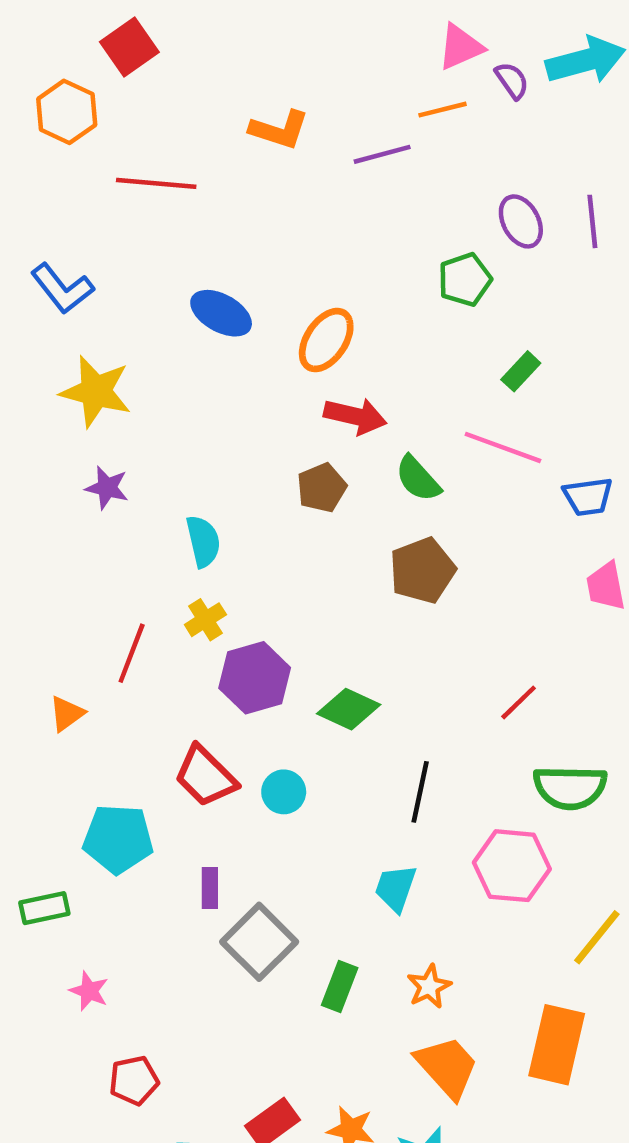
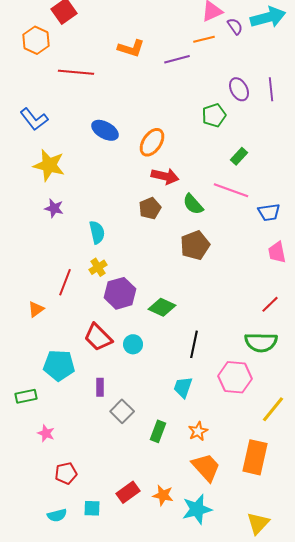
red line: (519, 702) -> (270, 304), moved
gray square: (259, 942) -> (122, 411), size x0.7

